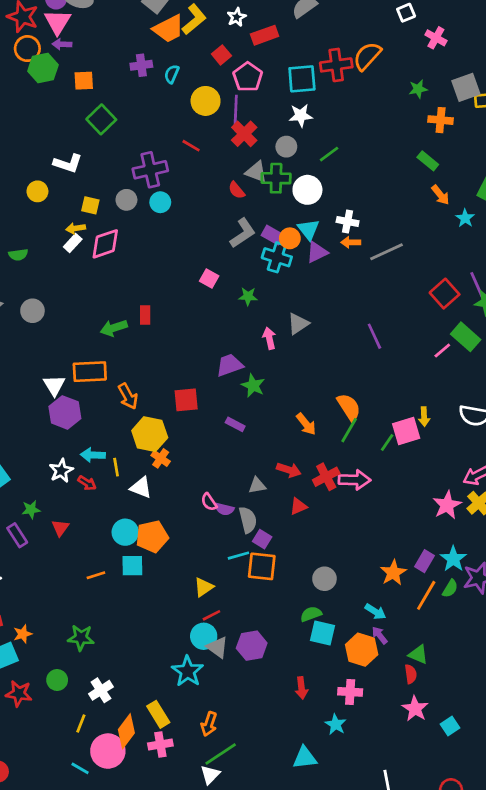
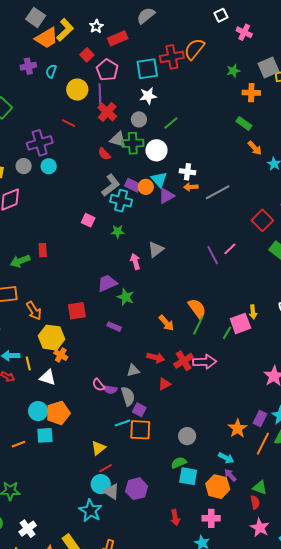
cyan cross: (277, 257) -> (121, 201), moved
pink line: (442, 351) -> (230, 249), moved

